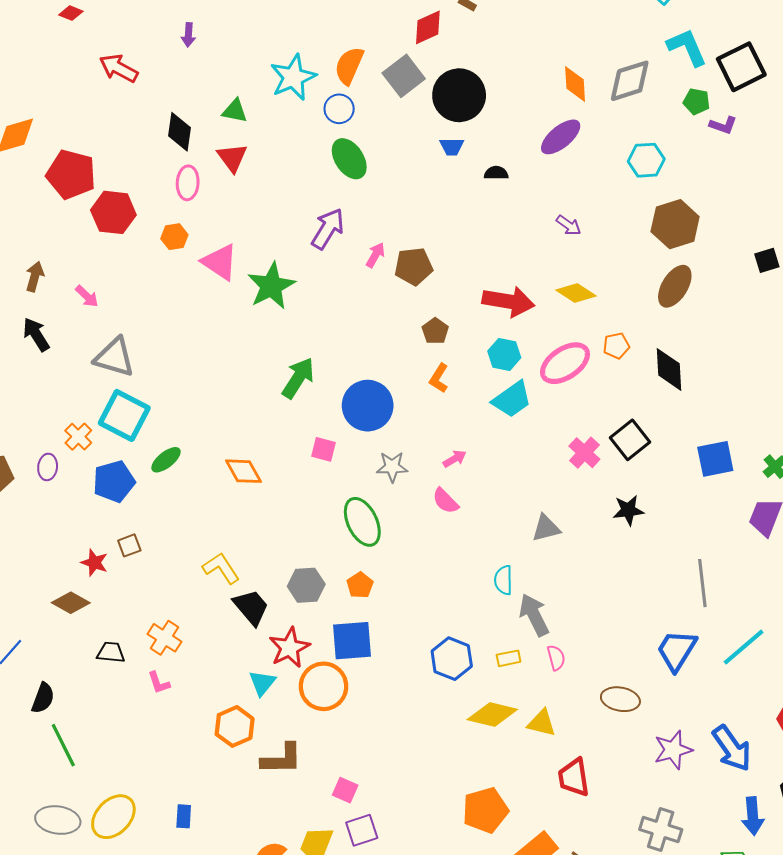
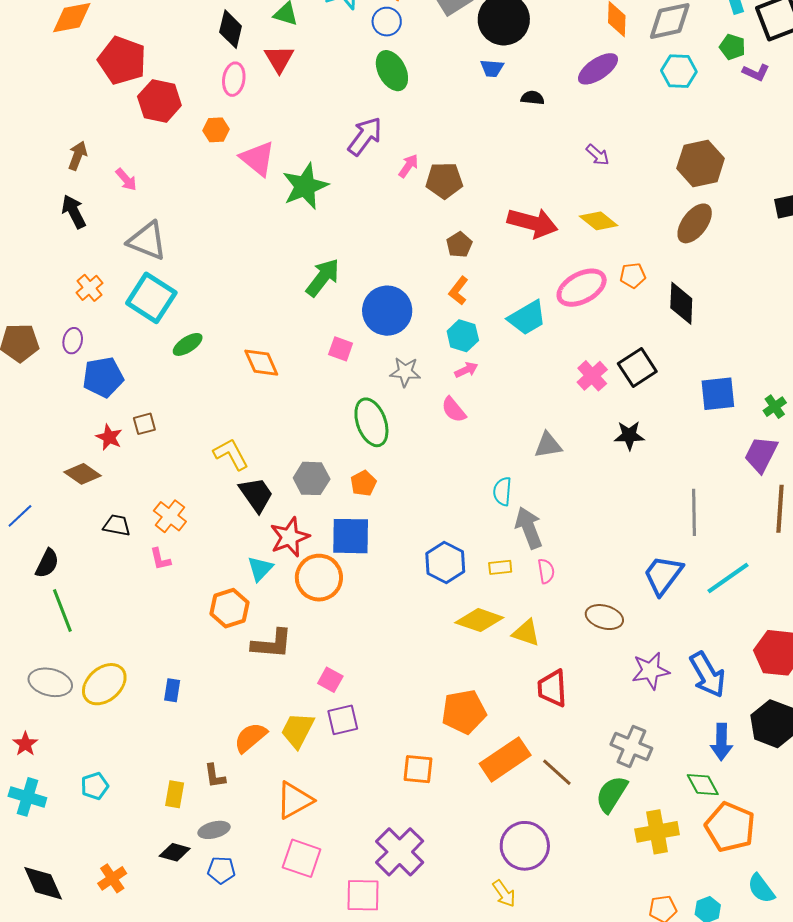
cyan hexagon: (646, 160) -> (679, 71), moved
cyan hexagon: (504, 354) -> (463, 336), moved
orange cross: (78, 437) -> (89, 288), moved
blue pentagon: (114, 481) -> (103, 377), moved

